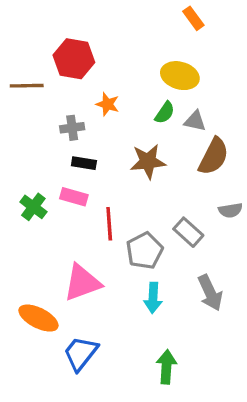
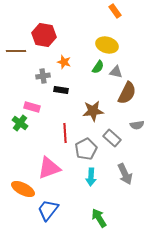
brown star: (148, 161) -> (93, 111), moved
black rectangle: (84, 163) -> (61, 90), moved
pink rectangle: (74, 197) -> (32, 107), moved
green arrow: (166, 367) -> (99, 218), turned -36

